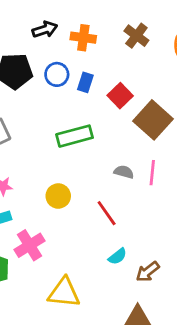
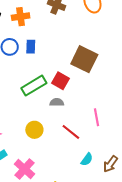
red square: (120, 96) -> (60, 81), moved
gray semicircle: (124, 172) -> (57, 102), moved
pink line: (152, 173) -> (96, 117), moved

